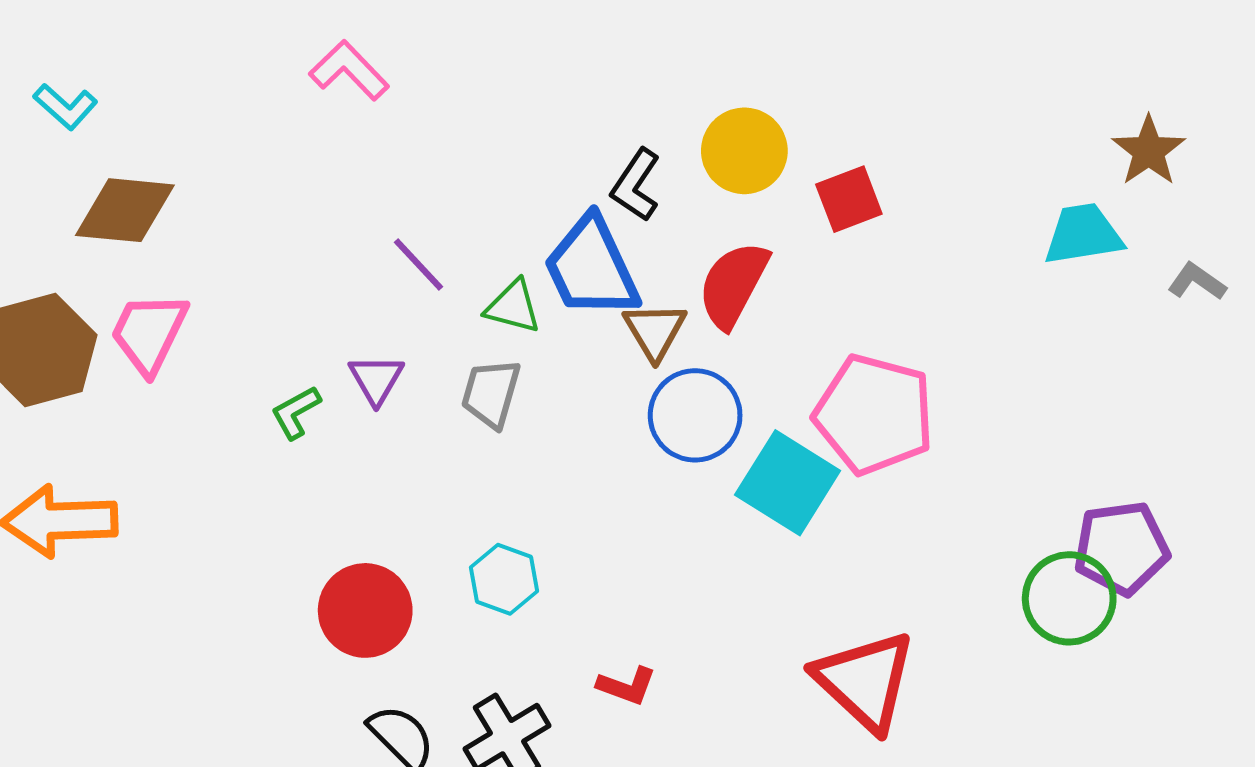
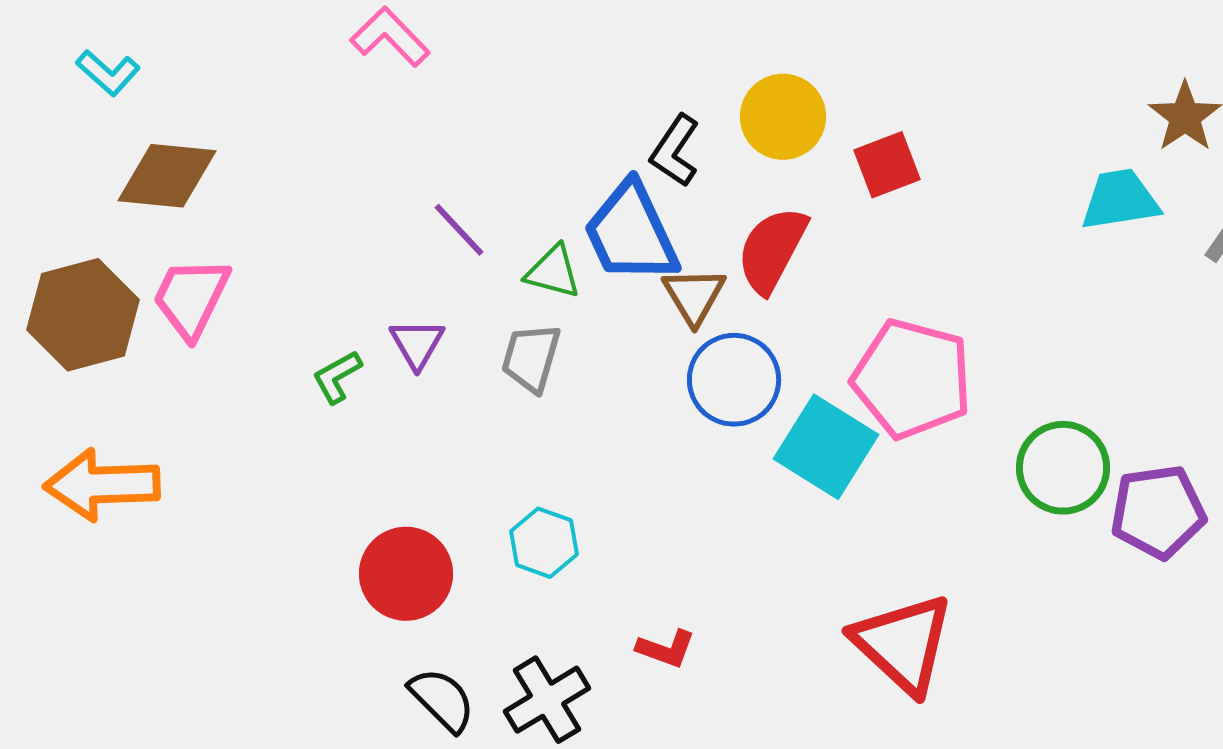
green circle: (1069, 598) -> (1063, 468), moved

